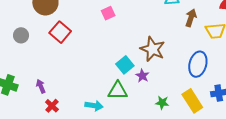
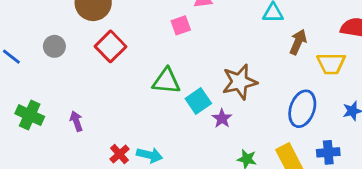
brown star: (153, 49) -> (240, 82), turned 30
green triangle: (118, 91) -> (166, 81), moved
red cross: (52, 106) -> (120, 154), moved

